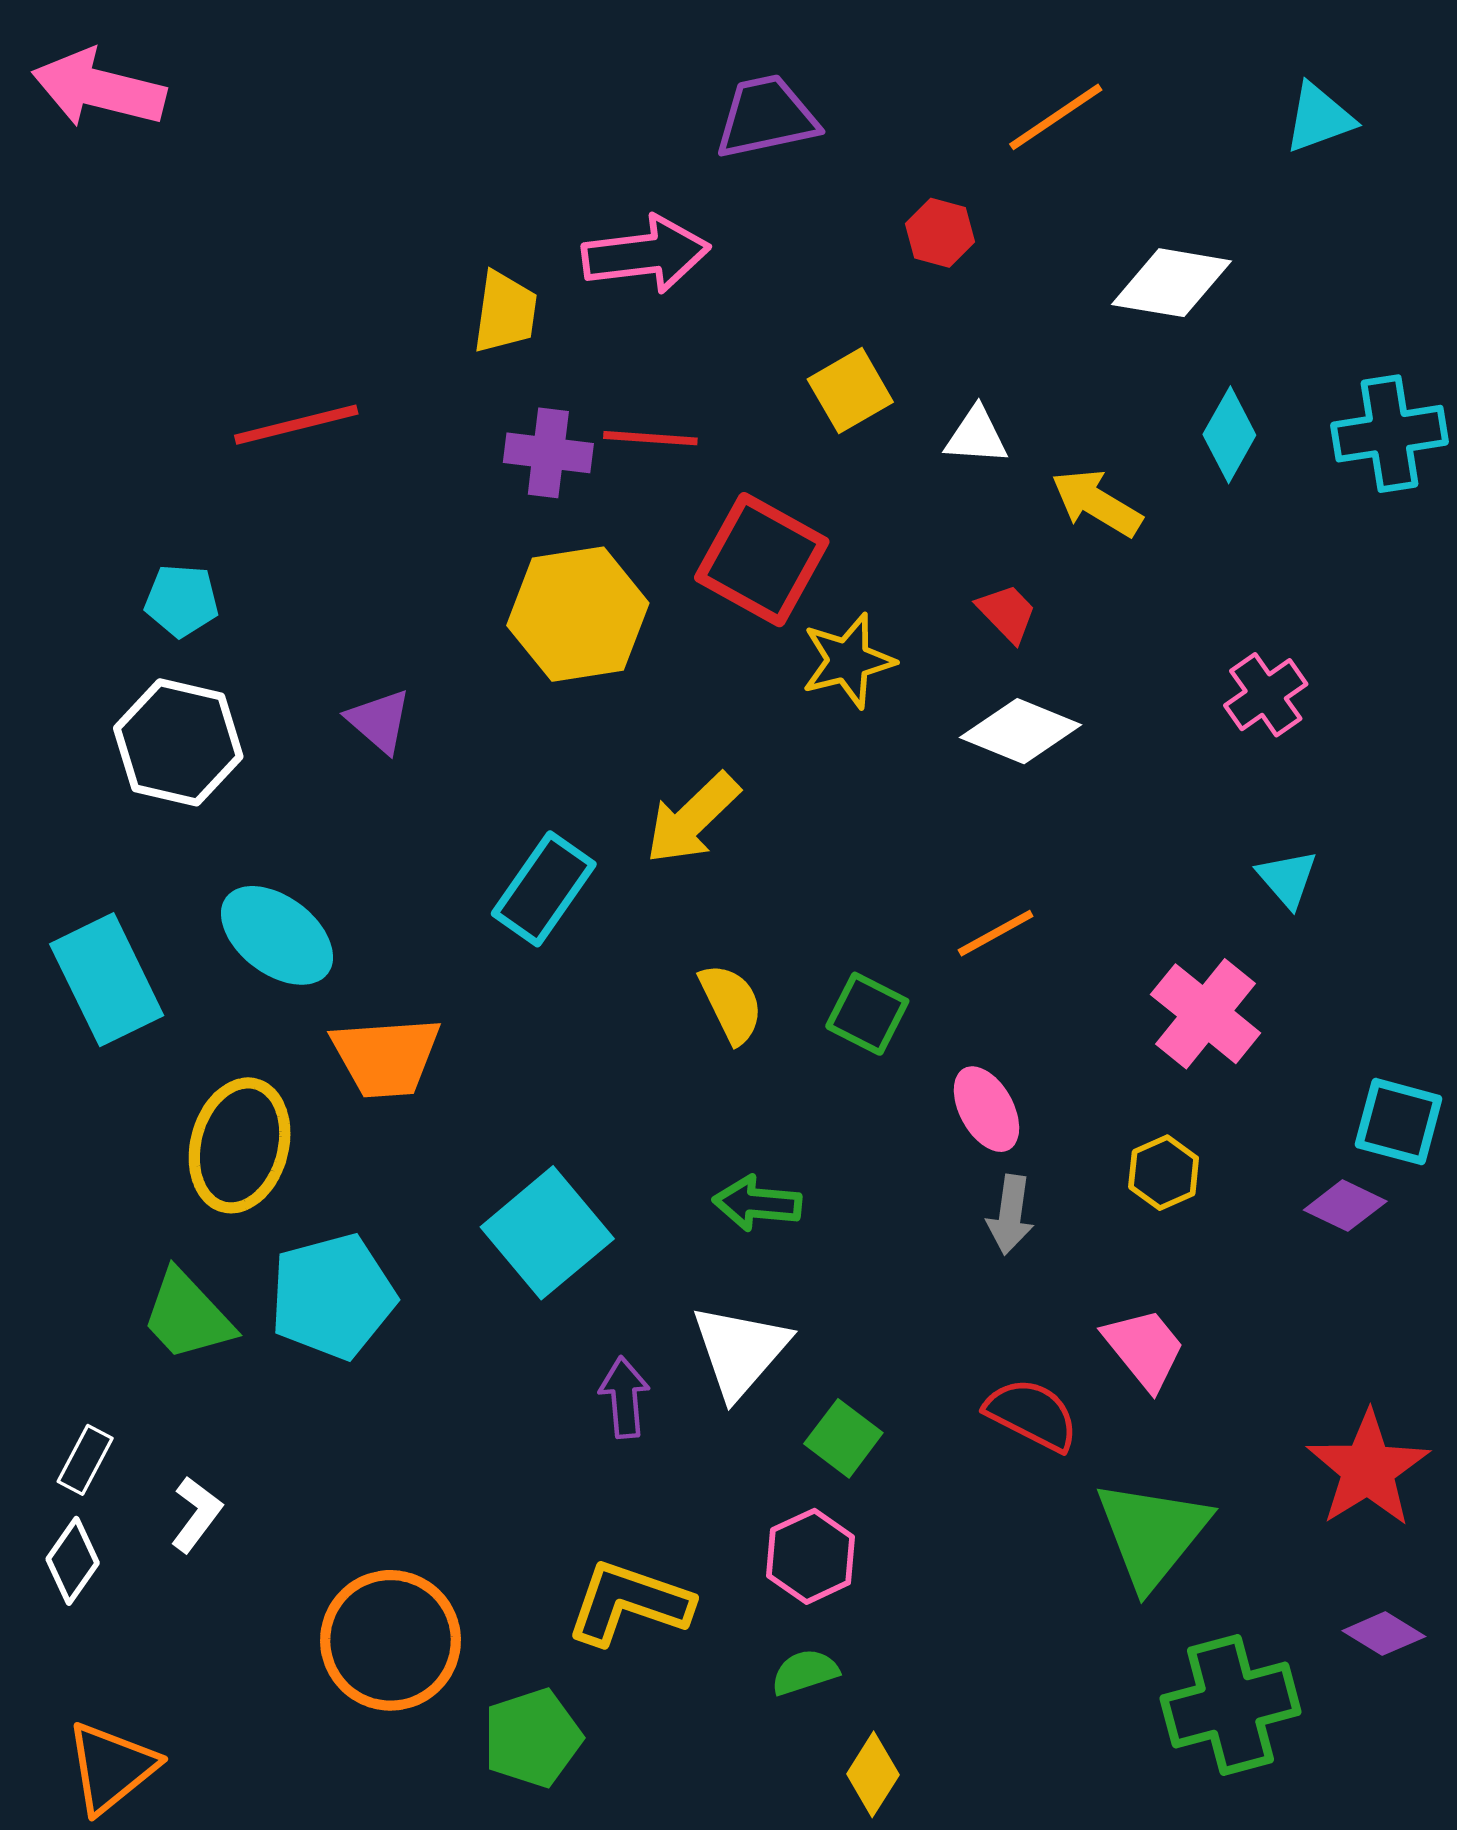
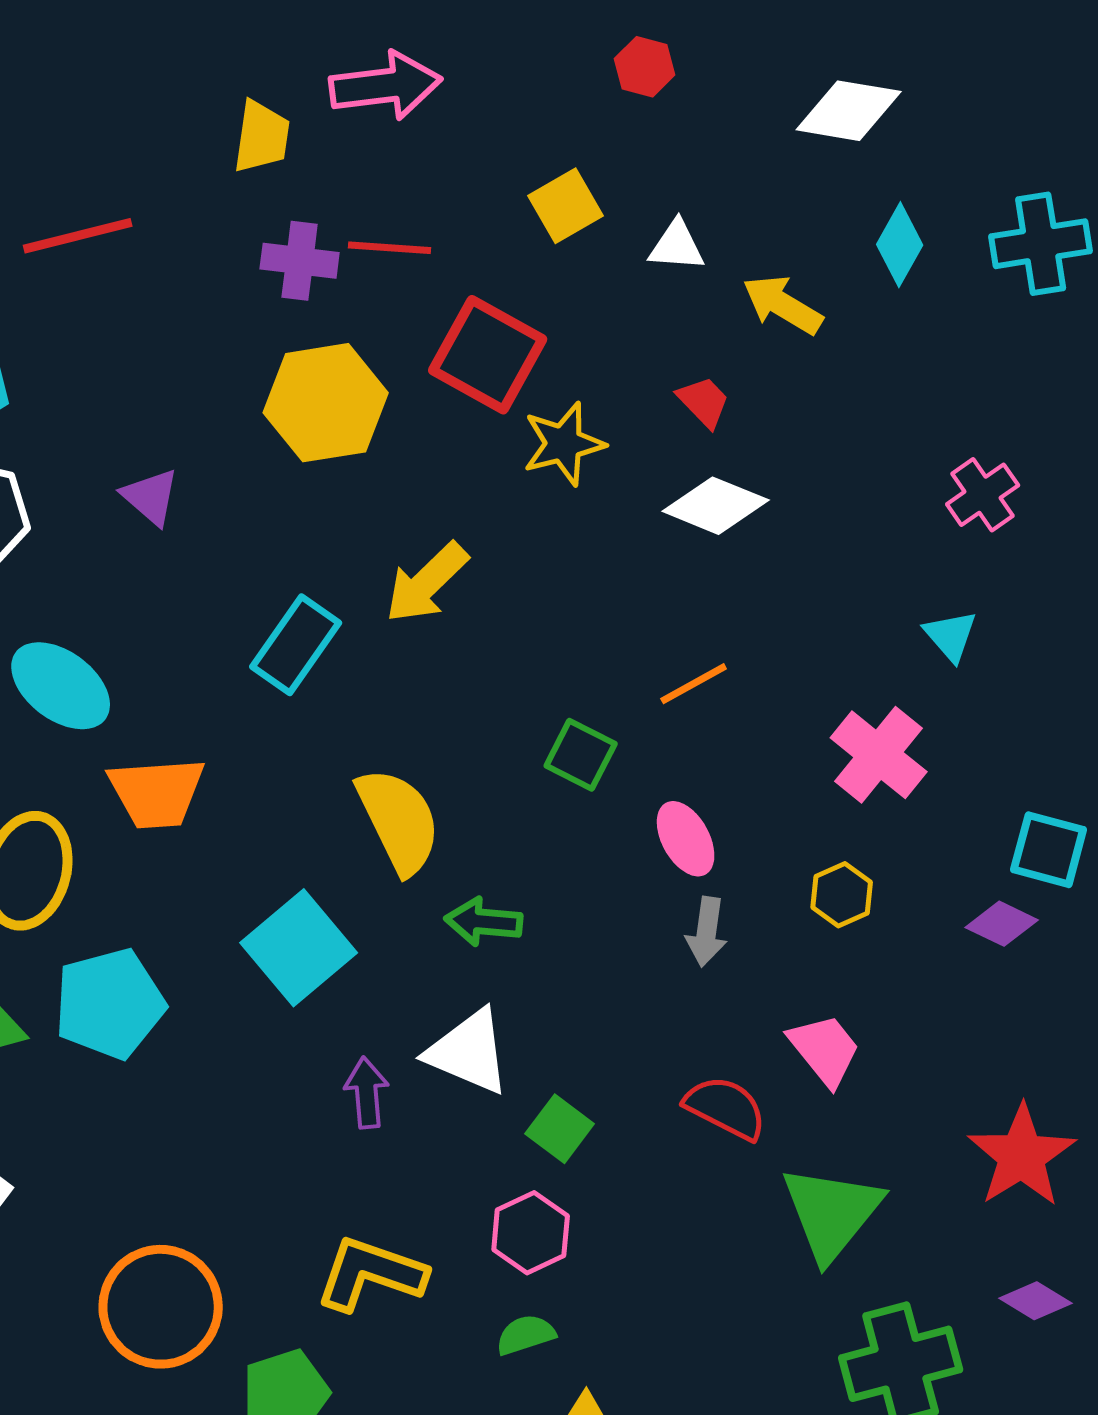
pink cross: (1266, 695) -> (983, 495), moved
yellow semicircle: (731, 1004) -> (399, 821), moved, size x1.5
white triangle: (740, 1351) -> (469, 1052), turned -48

